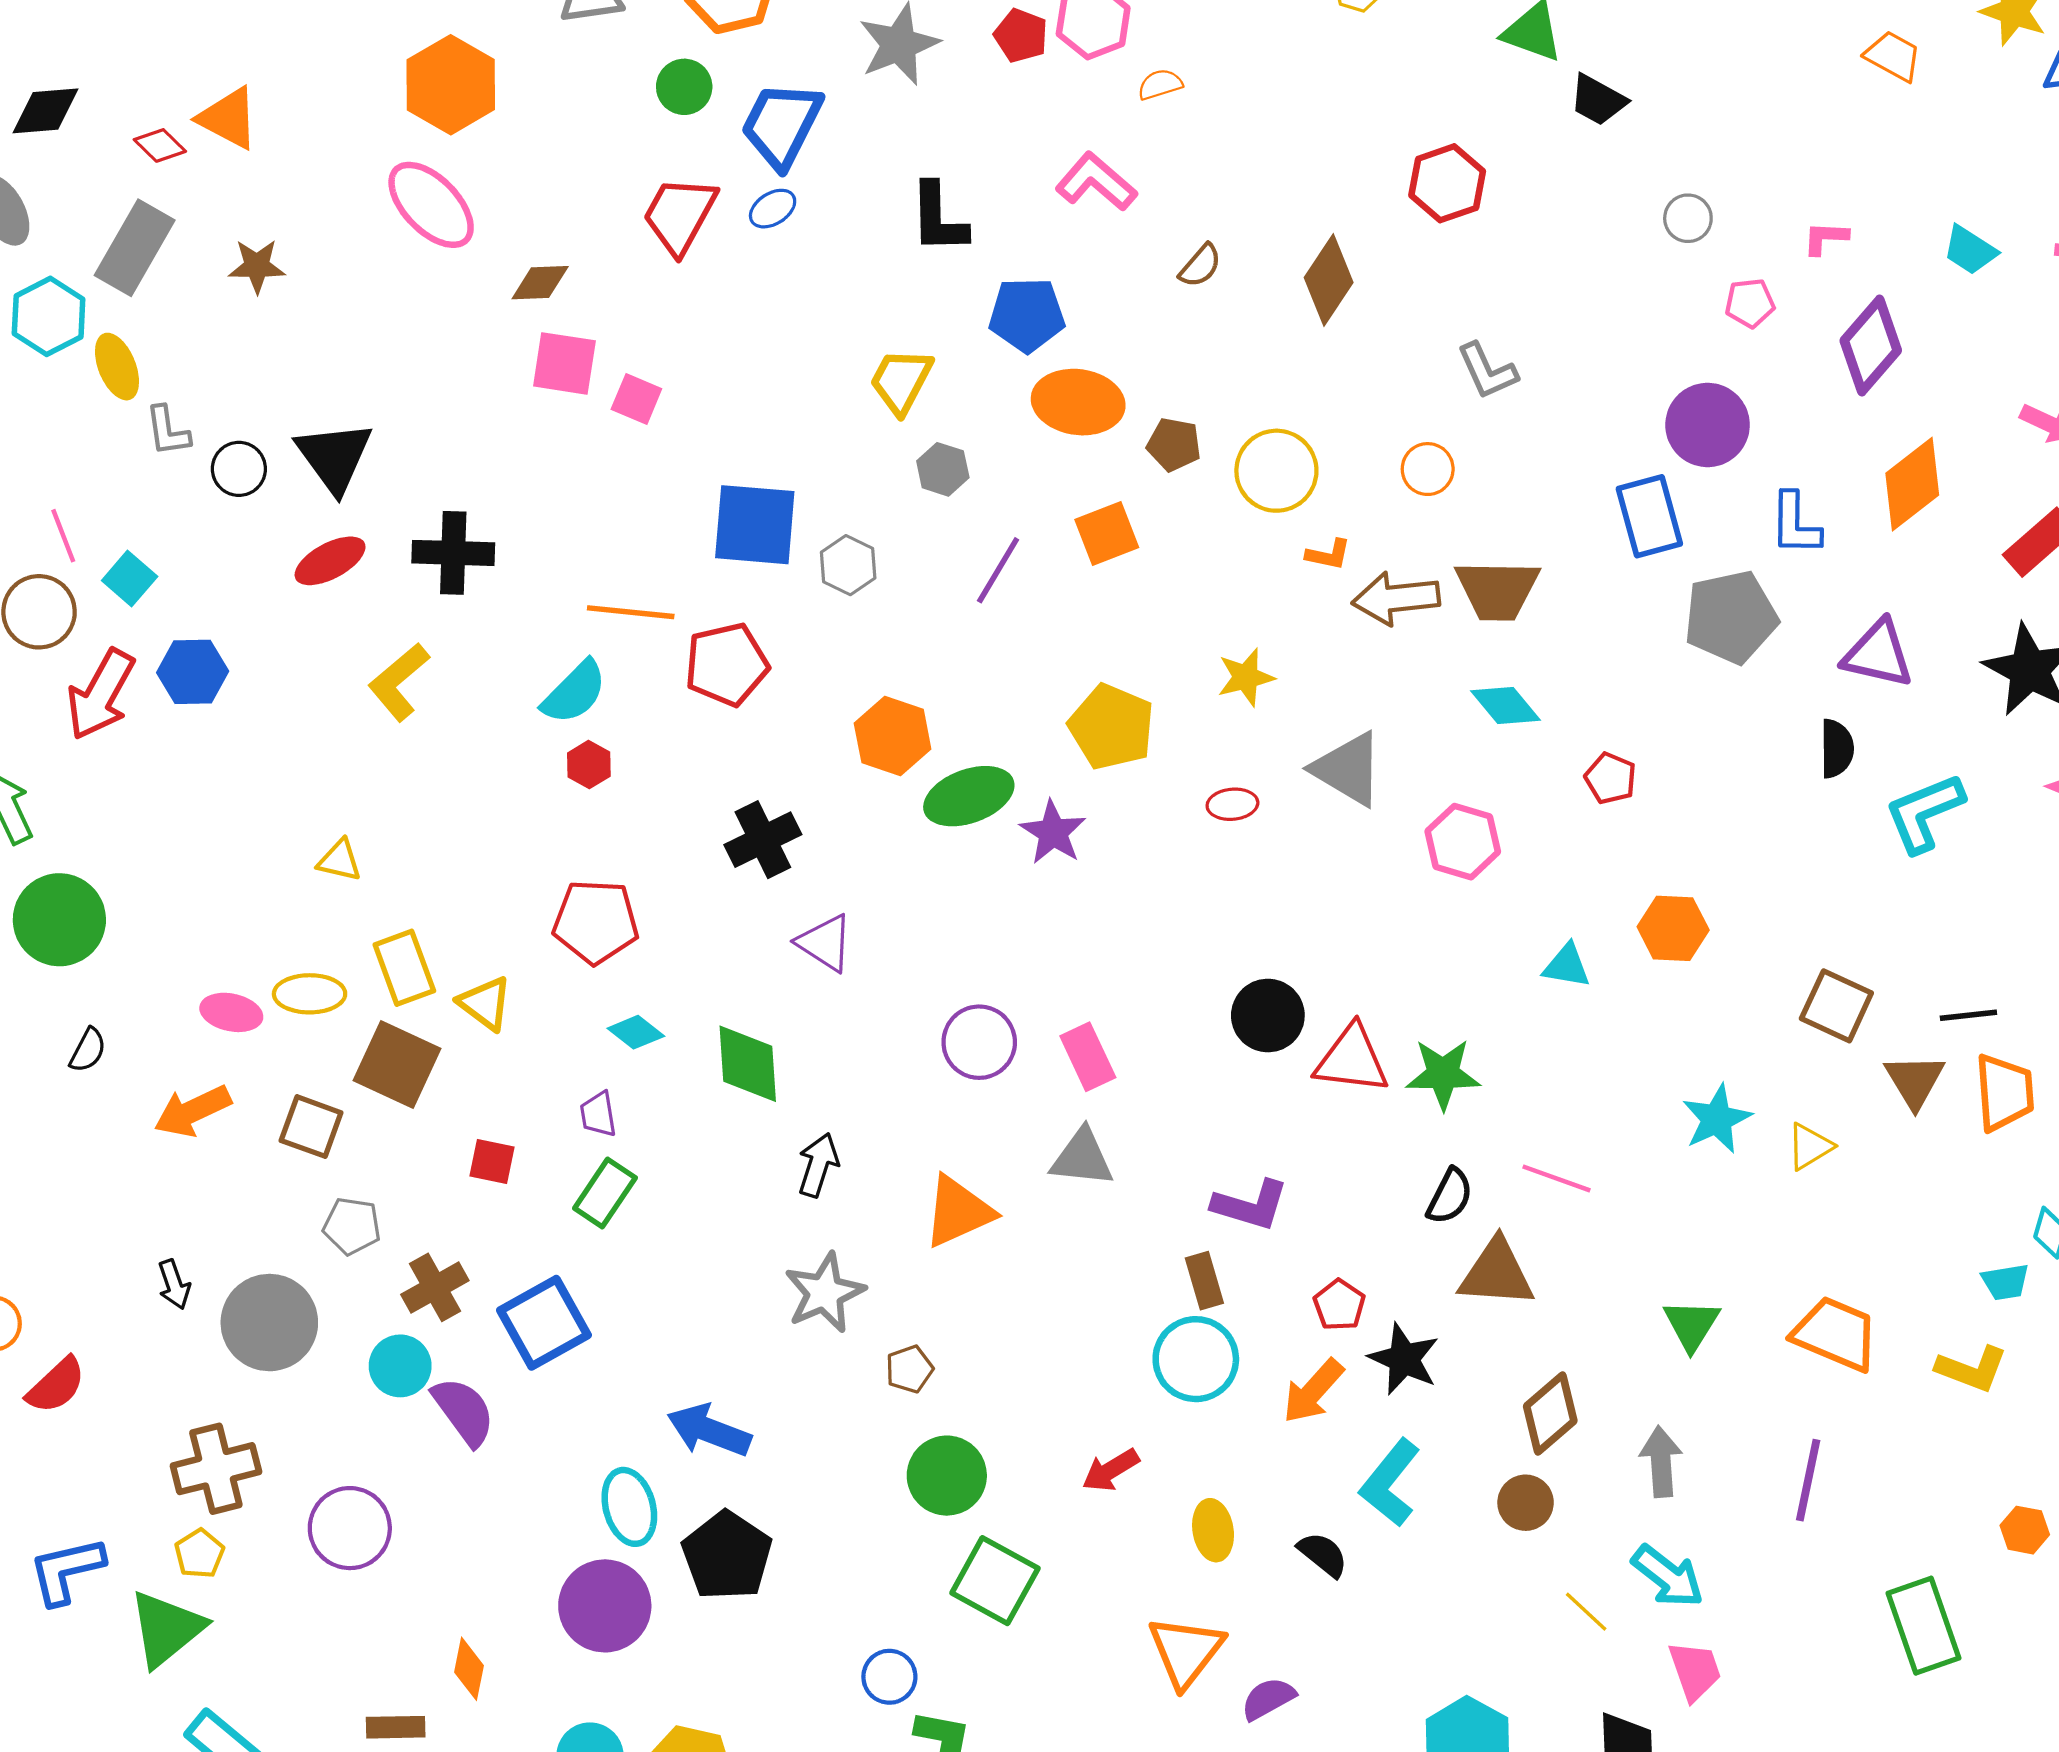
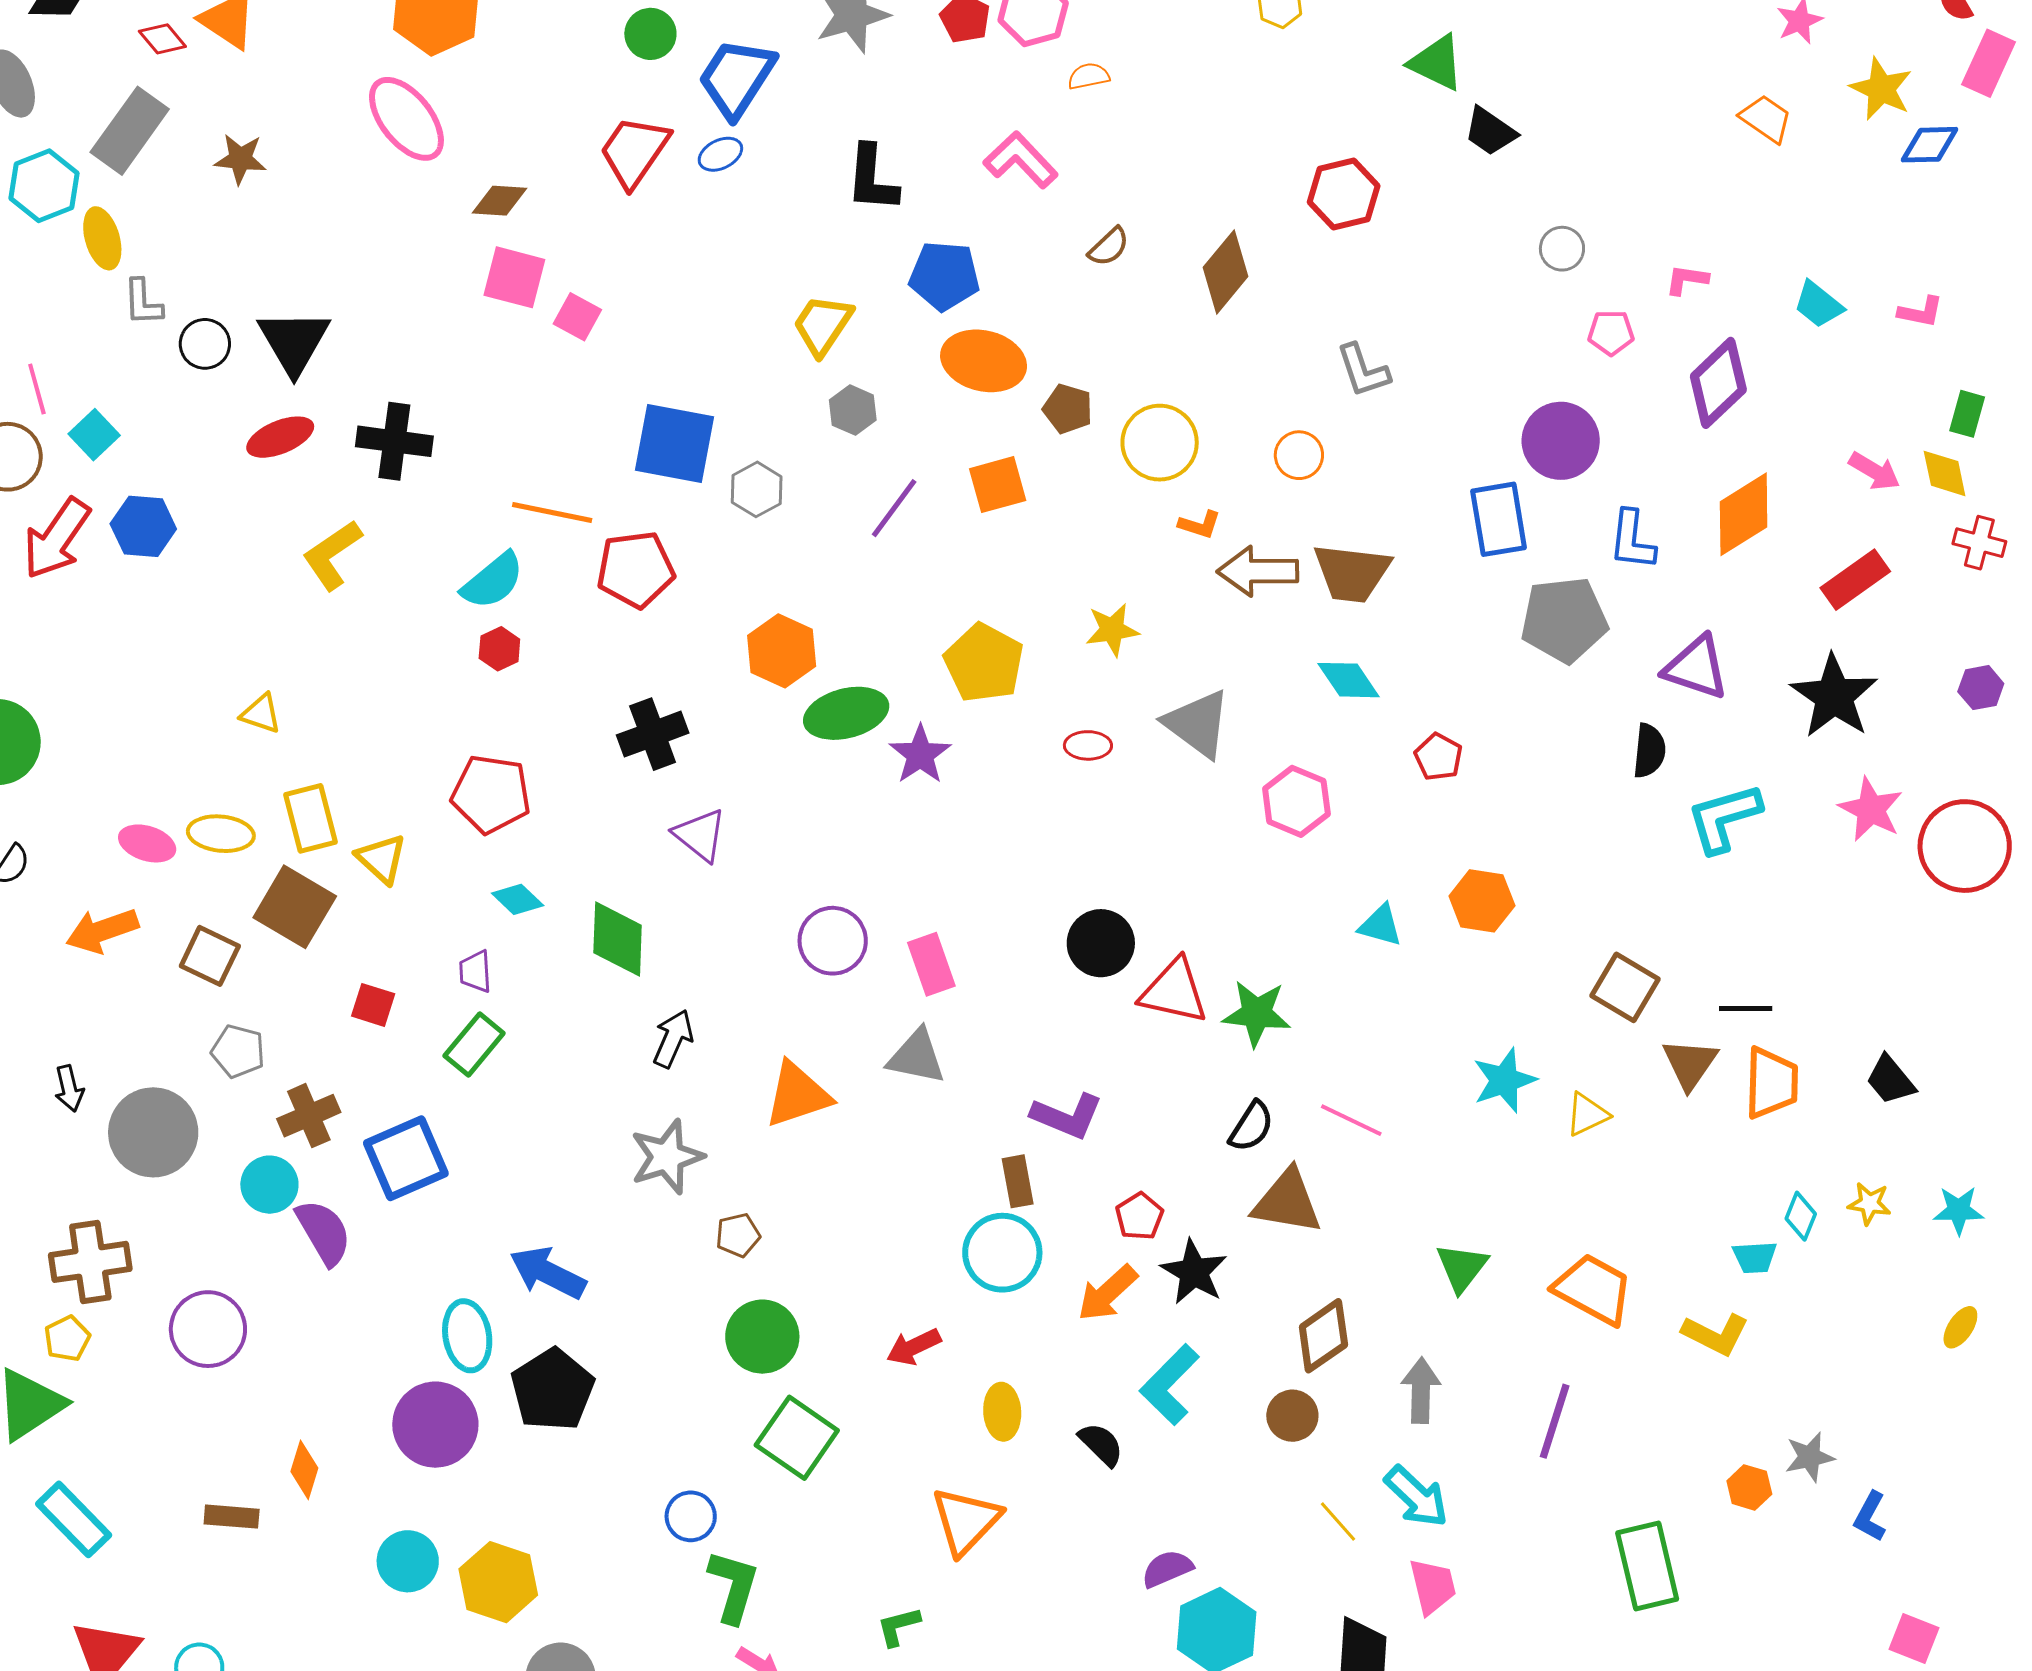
purple semicircle: (1268, 1699) -> (1167, 1569), moved

